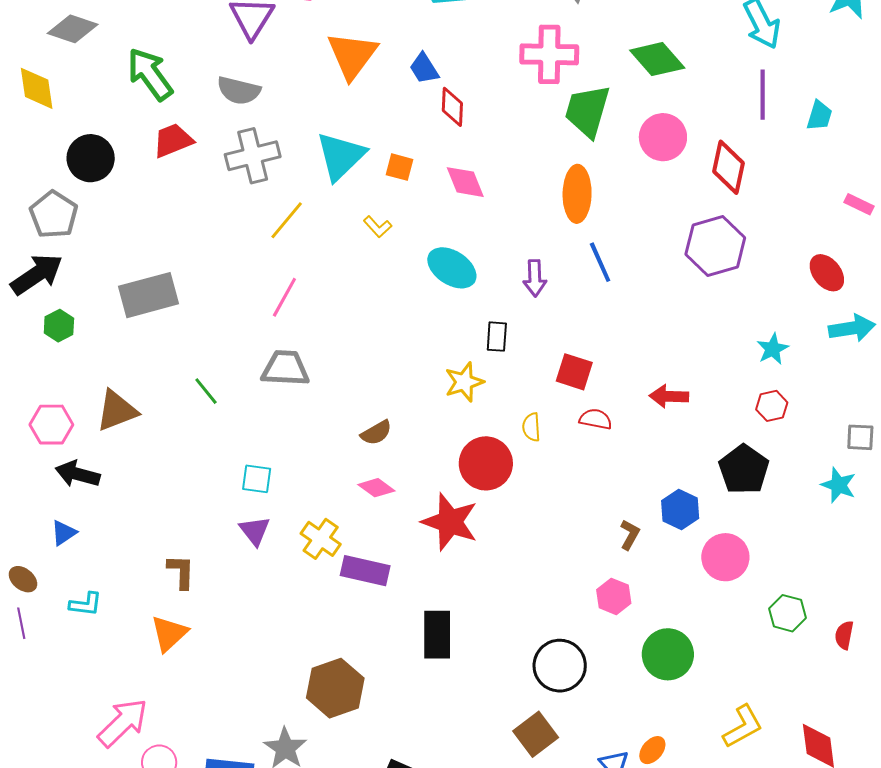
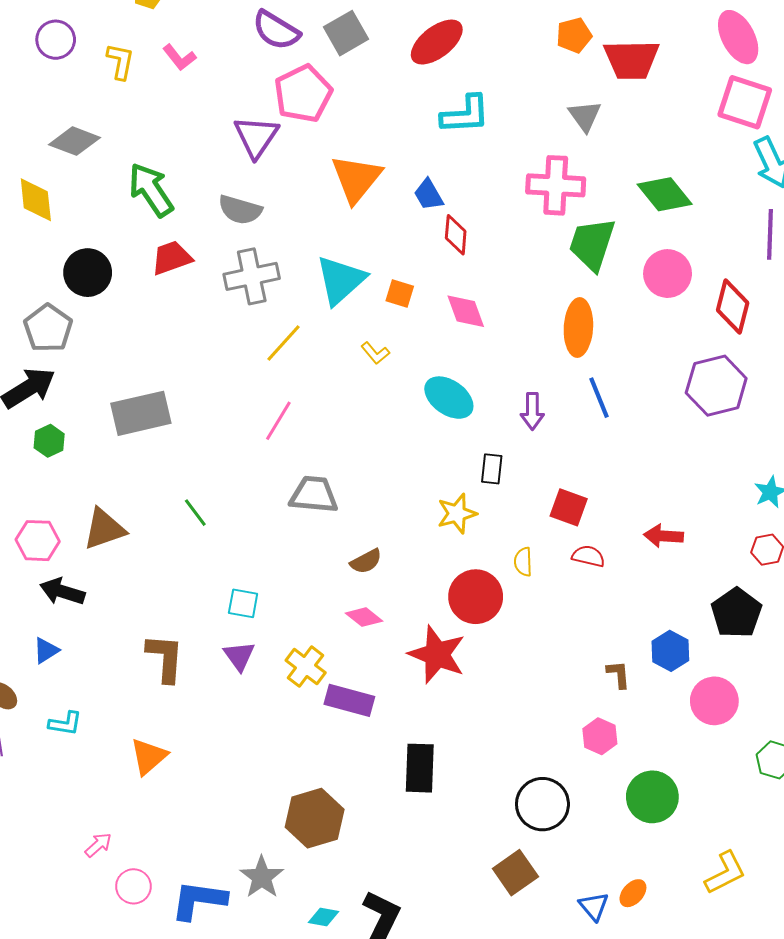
gray trapezoid: (285, 368) -> (314, 495), moved
brown L-shape: (630, 535) -> (618, 674), turned -36
brown L-shape: (181, 572) -> (165, 658), moved, size x1.4
pink arrow: (123, 723) -> (98, 845), size x0.5

